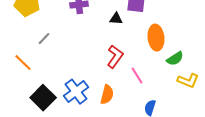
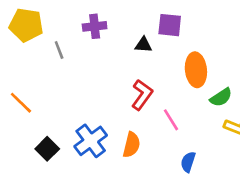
gray line: (44, 39) -> (59, 50), moved, turned -64
black square: (43, 98) -> (47, 149), size x0.7

